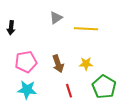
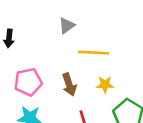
yellow line: (86, 29) -> (94, 53), moved

